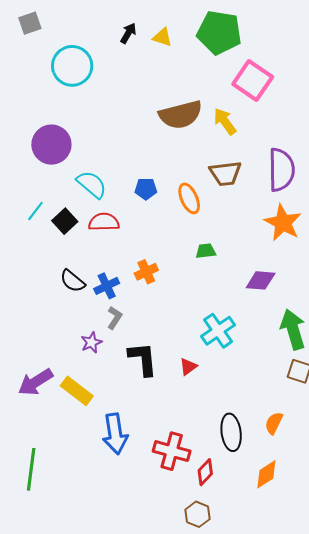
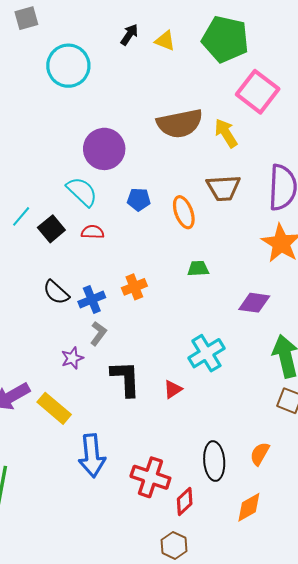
purple circle: (51, 145) -> (104, 149), moved
red semicircle: (104, 222) -> (93, 232), size x0.7

